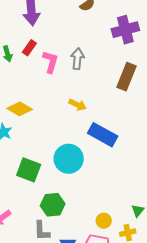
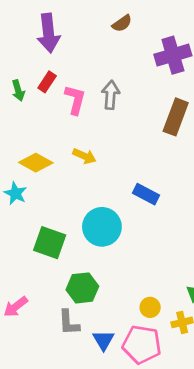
yellow arrow: (78, 105) -> (84, 156), moved
blue rectangle: (103, 135) -> (146, 194), size x0.7

